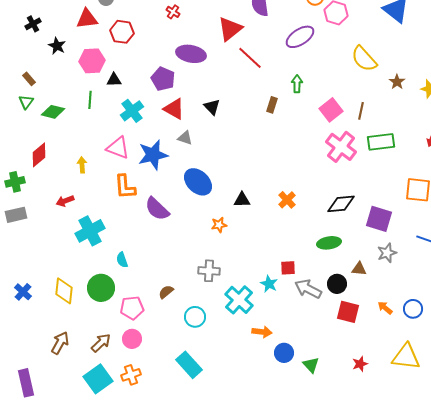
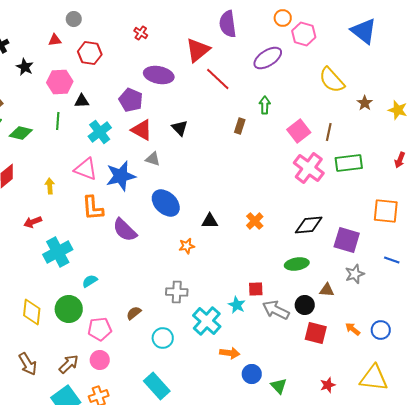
red triangle: (87, 19) -> (55, 40), size x0.6
cyan semicircle: (122, 260) -> (90, 281), turned 77
brown arrow: (60, 343) -> (28, 364), turned 120

